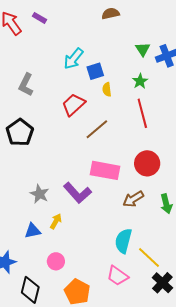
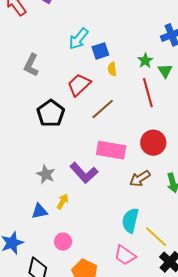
green triangle: (143, 49) -> (165, 71), moved
black pentagon: (20, 132) -> (51, 113), moved

